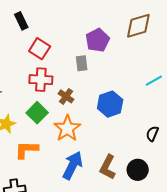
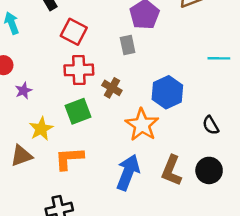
cyan line: (154, 81) -> (219, 58), turned 36
green square: (37, 113) -> (78, 111), turned 30
orange star: (67, 128) -> (142, 125), moved
black semicircle: (152, 134) -> (211, 125), moved, turned -49

